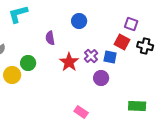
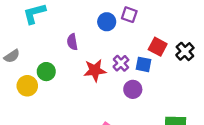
purple square: (131, 24) -> (129, 15), moved
black cross: (145, 46) -> (185, 51), turned 35
red star: (69, 62) -> (95, 70), turned 30

